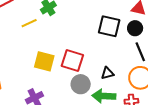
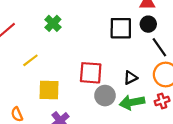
yellow line: (29, 23) -> (30, 60), moved
yellow square: (44, 61) -> (49, 90), moved

